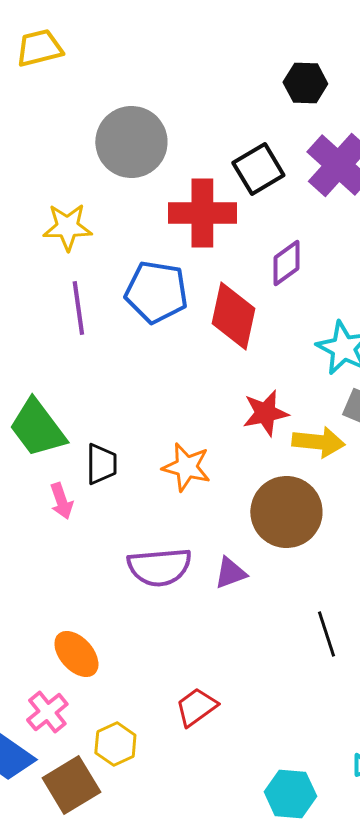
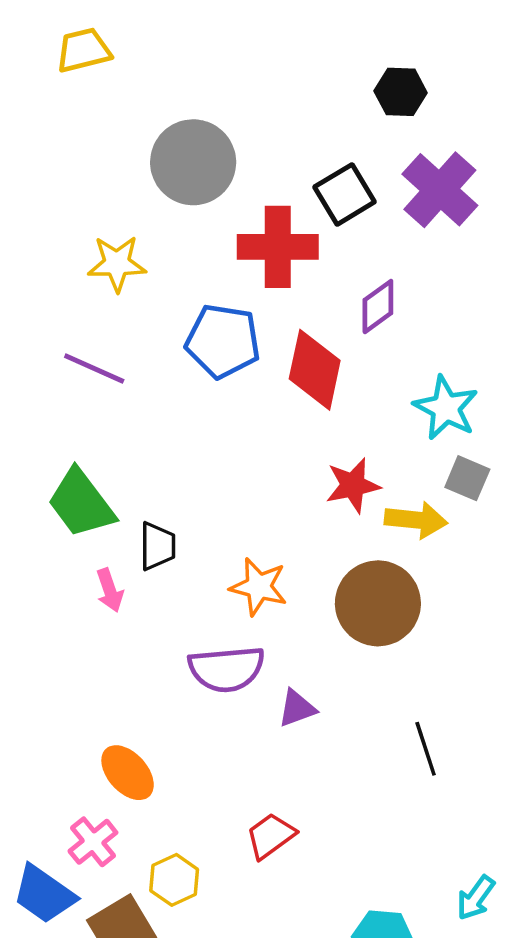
purple line: (78, 308) -> (94, 369), moved, turned -58
orange star: (186, 467) -> (259, 587), moved
purple triangle: (230, 573) -> (297, 708), moved

